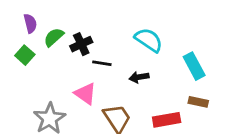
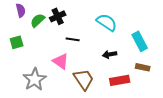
black cross: (81, 44) -> (58, 16), moved
green square: (25, 55) -> (17, 42), moved, turned 32
black arrow: (139, 77) -> (110, 54), moved

